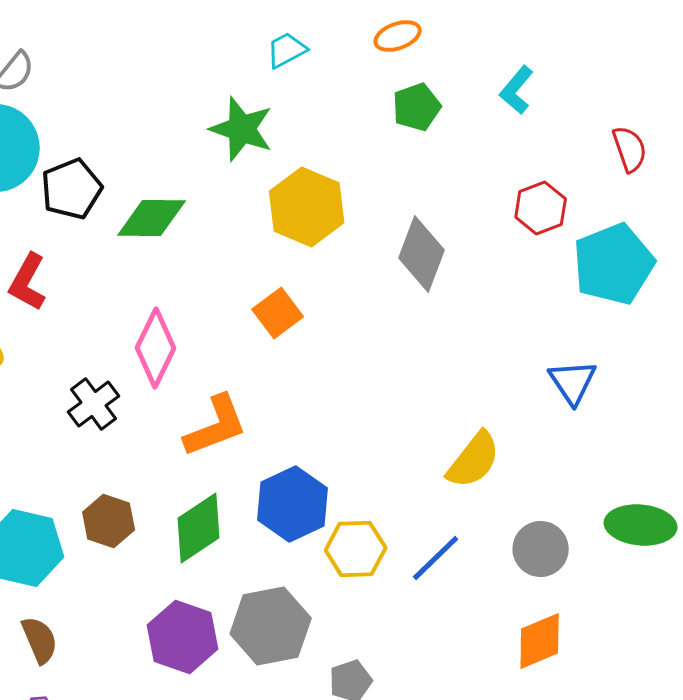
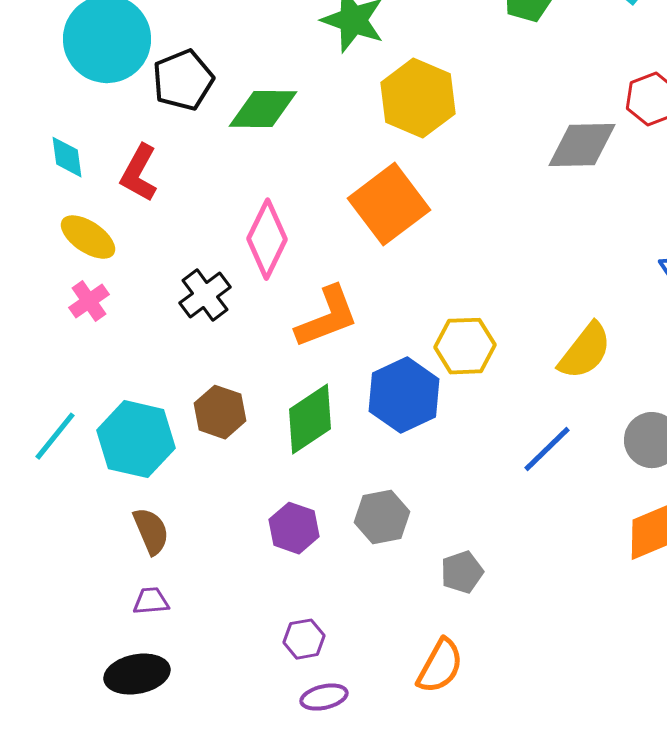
gray diamond: (422, 254) -> (582, 145), moved, turned 68
orange square: (278, 313) -> (389, 204), size x1.6
yellow hexagon: (356, 549) -> (465, 346), moved
gray hexagon: (271, 626) -> (382, 517), size x0.7
purple hexagon: (183, 637) -> (294, 528), size x0.7

